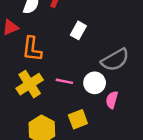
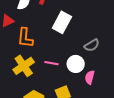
white rectangle: (78, 30) -> (62, 22), size x1.5
gray semicircle: (115, 60) -> (92, 45), size x0.7

